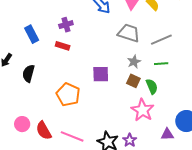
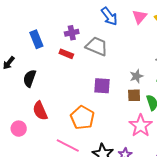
gray trapezoid: (129, 33) -> (97, 46), moved
brown square: (133, 81) -> (134, 95), turned -32
orange pentagon: (68, 95) -> (82, 118), moved
red semicircle: (44, 130) -> (40, 111), moved

